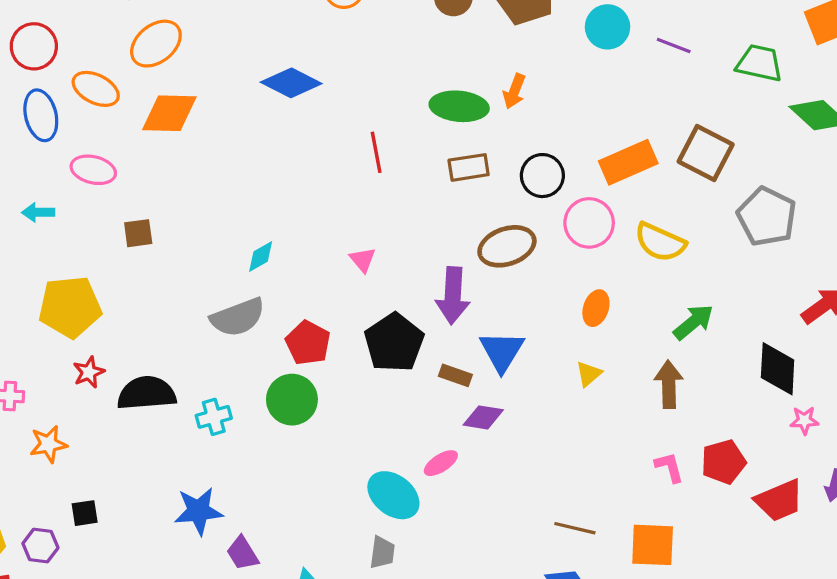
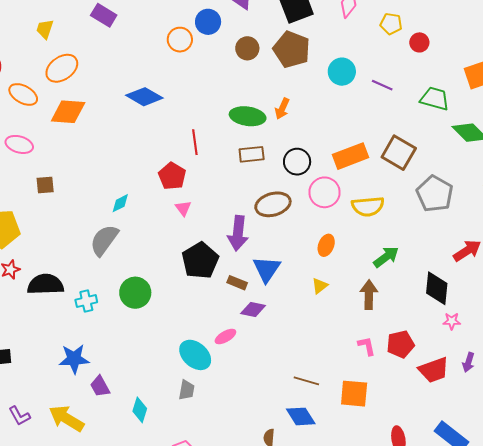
yellow semicircle: (660, 242) -> (368, 206), turned -32
gray semicircle: (238, 317) -> (104, 240), turned 144
red pentagon: (308, 343) -> (172, 176), moved

